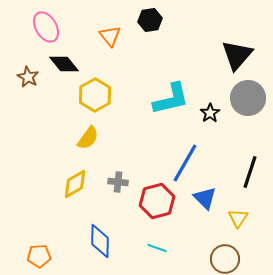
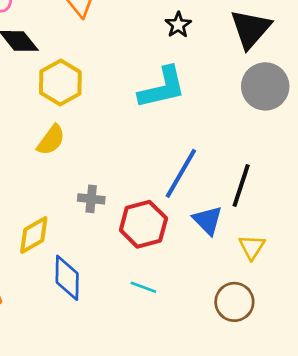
black star: (210, 113) -> (178, 25), moved
black line: (250, 172) -> (241, 185), moved
yellow diamond: (75, 184) -> (34, 235), moved

